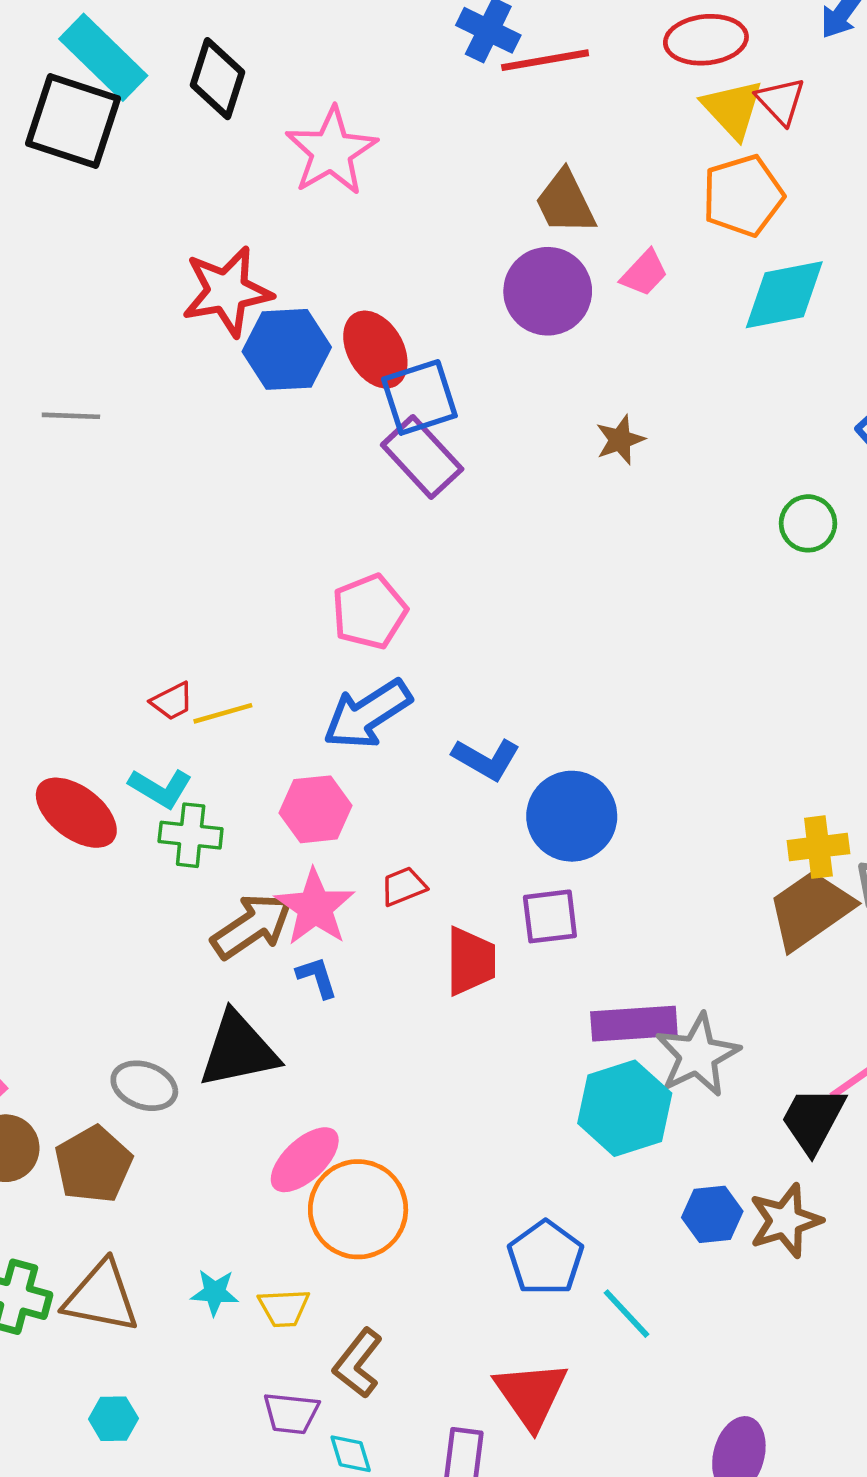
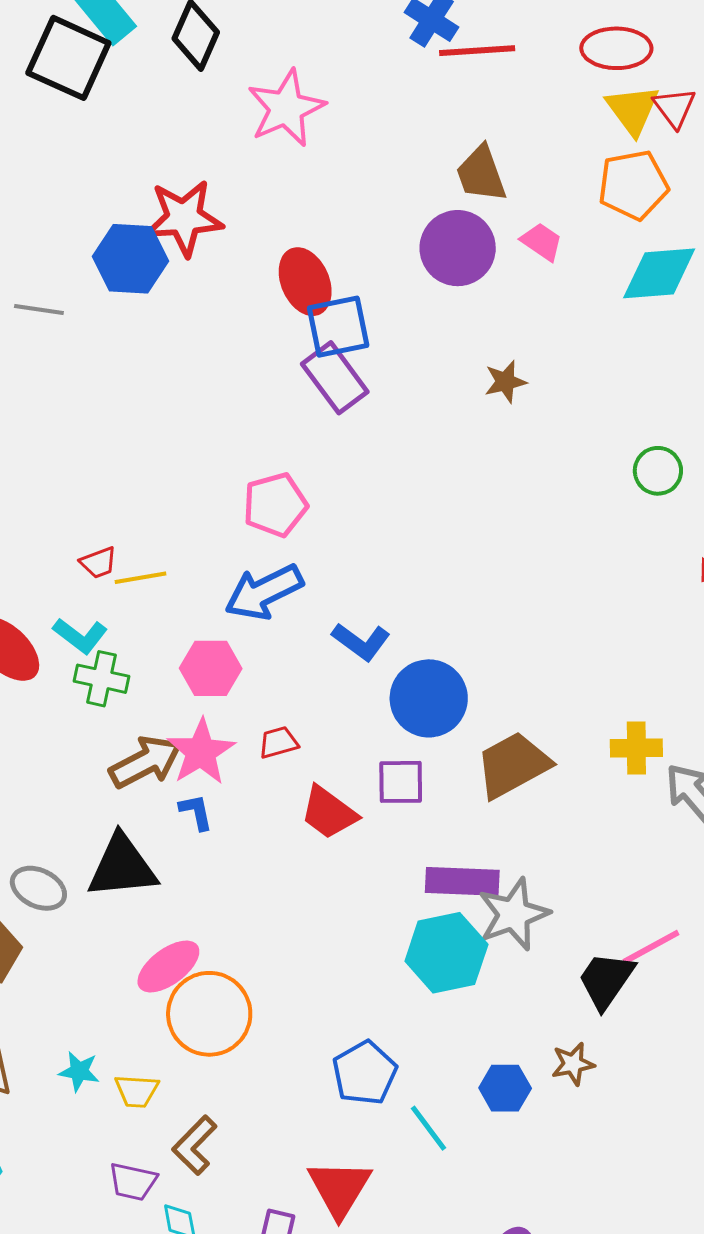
pink trapezoid: (644, 273) -> (542, 242), turned -105
blue hexagon: (287, 349) -> (130, 259), moved
brown trapezoid: (810, 910) -> (513, 765), moved
red trapezoid: (471, 961) -> (329, 813), turned 120
blue hexagon: (712, 1214) -> (505, 1088), moved
brown star: (785, 1221) -> (573, 1064), size x0.7

